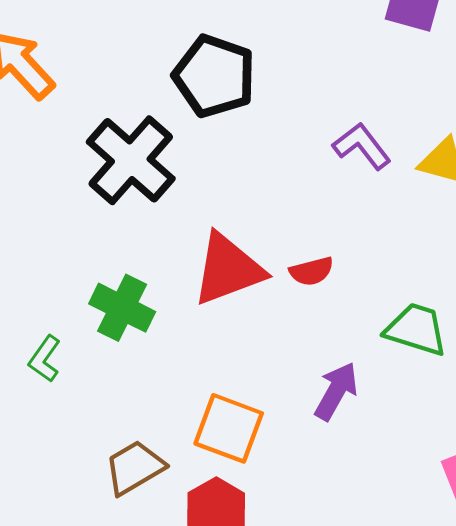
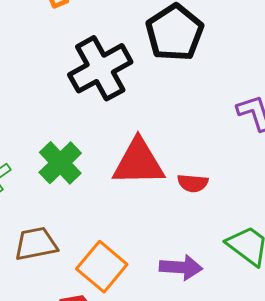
purple arrow: (336, 391) -> (181, 267), turned 45
brown trapezoid: (135, 468) -> (36, 244), moved

